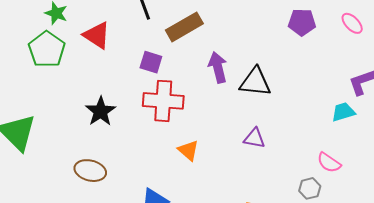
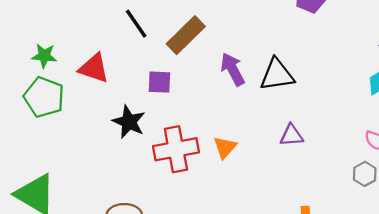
red cross: (163, 101) -> (176, 149), moved
black star: (101, 111) -> (129, 122), moved
orange triangle: (188, 150) -> (225, 147), moved, turned 45

